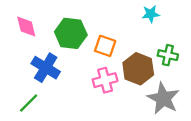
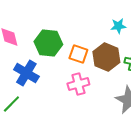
brown hexagon: (138, 69) -> (106, 57), moved

